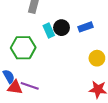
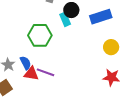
blue rectangle: (85, 27) -> (101, 17), size x1.5
black circle: (62, 28) -> (71, 10), moved

